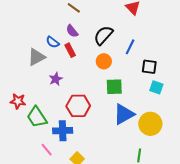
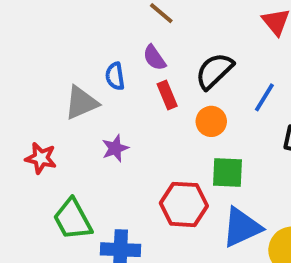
blue semicircle: (53, 42) -> (115, 76), turned 40
red rectangle: (70, 50) -> (167, 95), moved
red star: (18, 101) -> (41, 158), moved
red hexagon: (78, 106) -> (184, 204), moved

